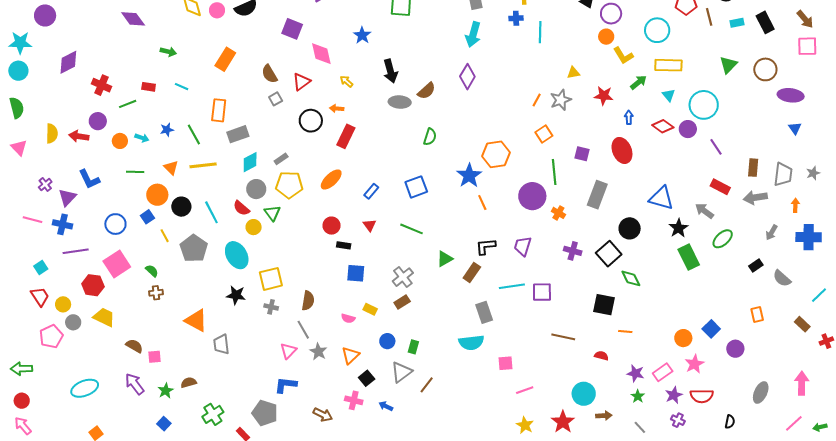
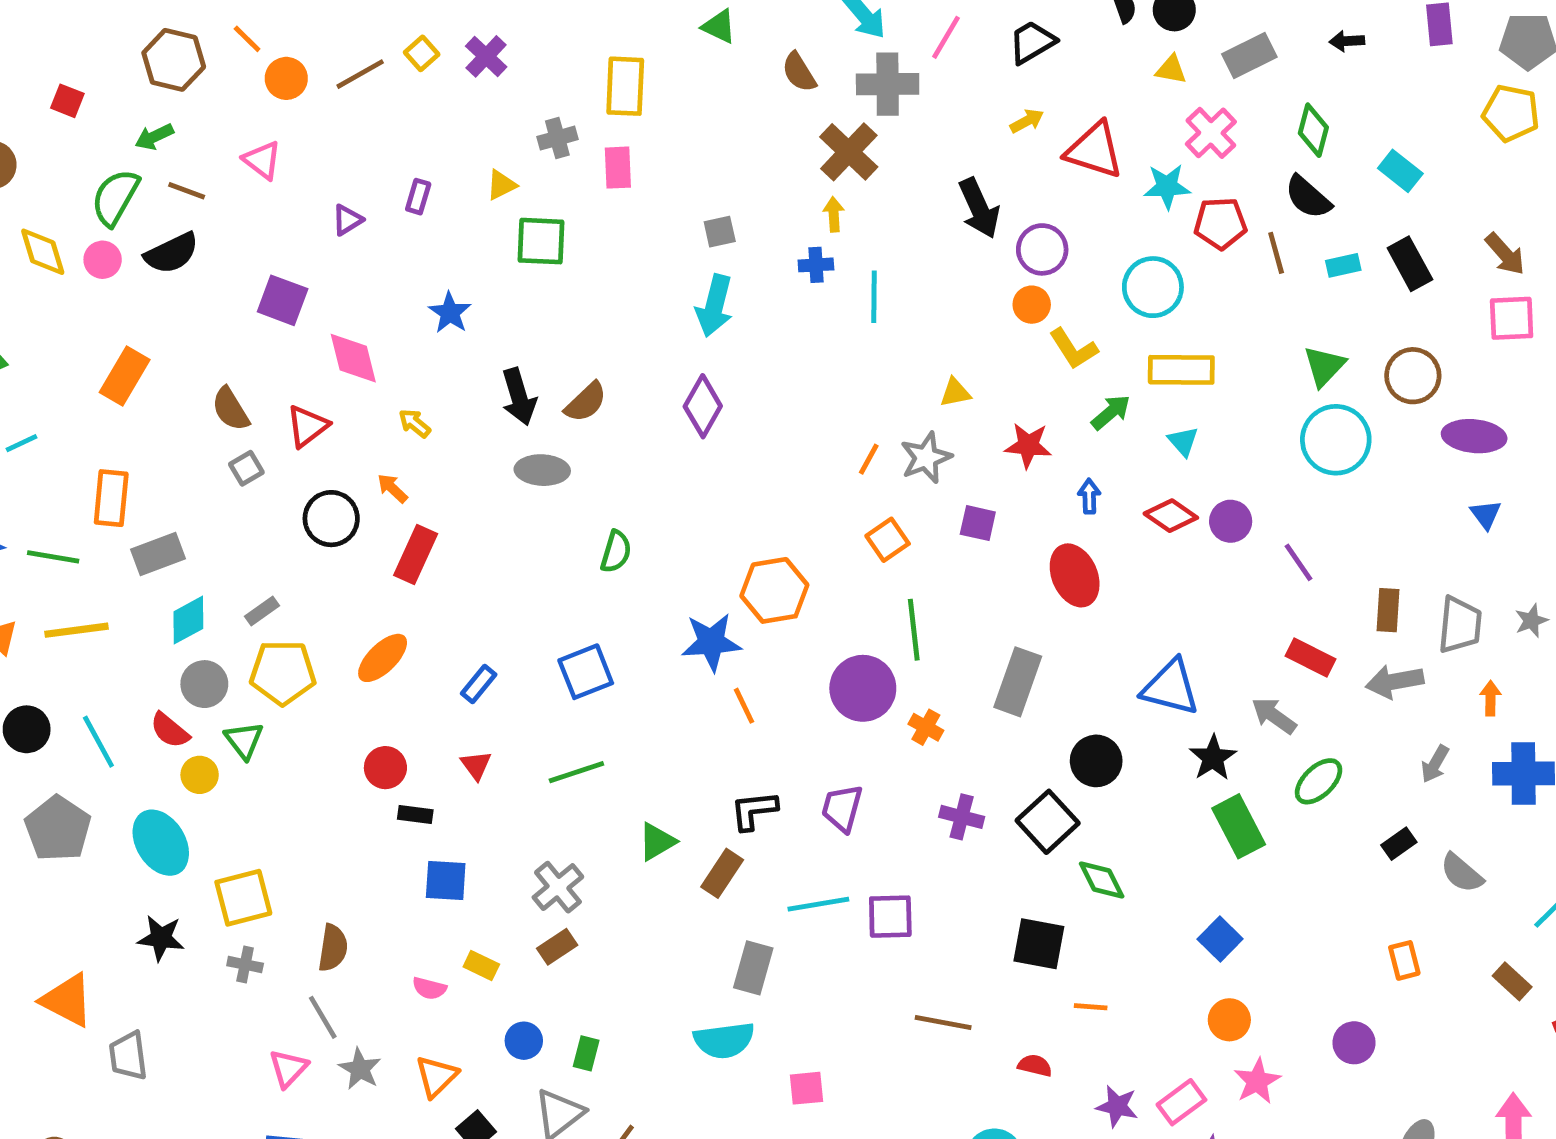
cyan line: (182, 87) -> (21, 443), turned -48
brown semicircle: (427, 91) -> (586, 402), moved
cyan circle: (704, 105) -> (1336, 440), moved
orange arrow: (337, 108) -> (392, 488), turned 40
green line: (194, 134) -> (53, 557), turned -50
purple square: (582, 154) -> (978, 523), moved
blue star: (469, 176) -> (711, 642), turned 30
green line: (412, 229) -> (576, 772), turned -40
gray rectangle: (484, 312) -> (753, 968), turned 35
blue square: (711, 329) -> (1220, 939), moved

